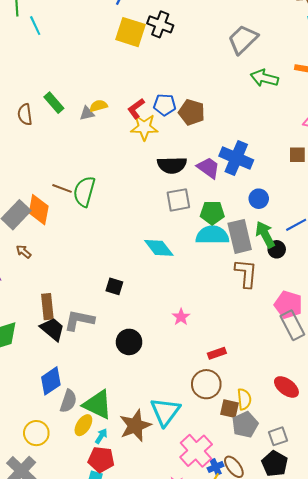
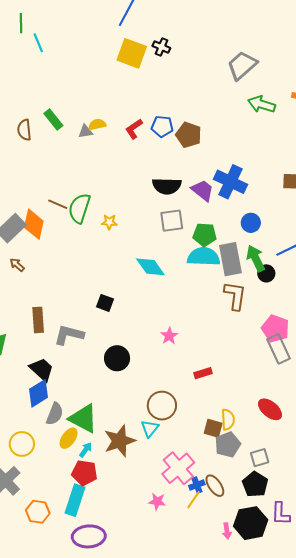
black cross: (160, 24) -> (161, 47), size x0.7
yellow star: (144, 127) -> (109, 222), moved, size x0.6
black trapezoid: (52, 329) -> (42, 369), moved
brown circle: (206, 384) -> (162, 406), moved
cyan triangle: (165, 412) -> (150, 429), size x0.6

